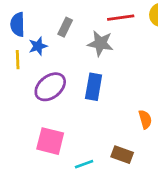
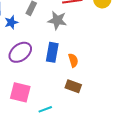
orange semicircle: (145, 119) -> (73, 60), moved
brown rectangle: (122, 155) -> (73, 86), moved

